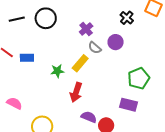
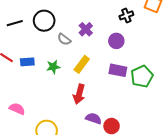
black cross: (127, 18) -> (126, 15), turned 32
gray semicircle: (95, 48) -> (64, 39), moved
green star: (57, 71) -> (53, 67), moved
purple rectangle: (128, 105) -> (118, 70), moved

